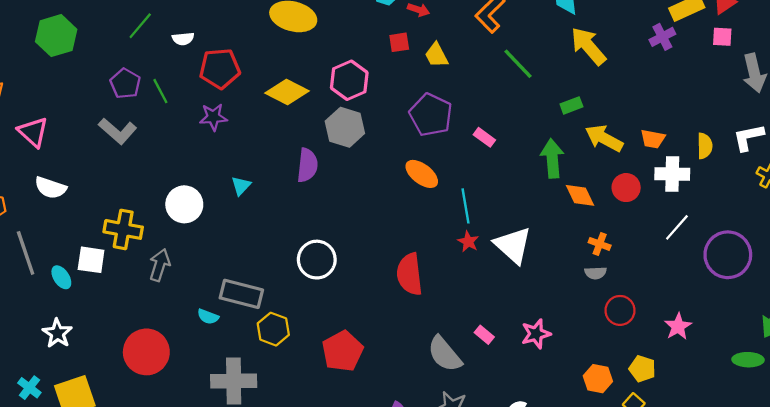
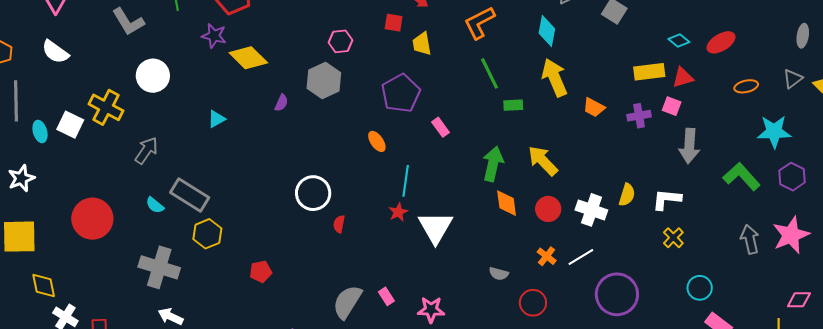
purple cross: (662, 37) -> (639, 116), moved
pink hexagon: (349, 80) -> (340, 41), size x0.7
yellow diamond: (287, 92) -> (248, 58), moved
green rectangle: (571, 105) -> (513, 105), moved
orange trapezoid: (653, 139) -> (594, 107), moved
purple semicircle: (307, 165) -> (281, 103), size x0.6
orange ellipse: (422, 174) -> (377, 141), size x0.7
cyan triangle: (241, 186) -> (216, 119), moved
white circle: (184, 204) -> (153, 76), moved
orange cross: (600, 244) -> (547, 256), moved
white circle: (317, 260) -> (313, 193), moved
gray arrow: (160, 265) -> (146, 150), moved
red semicircle: (410, 274) -> (339, 224), size x0.5
red circle: (620, 310) -> (533, 303), moved
red pentagon: (343, 351) -> (261, 272), size x0.6
gray semicircle: (445, 354) -> (347, 302), turned 54

